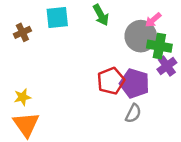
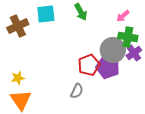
brown cross: (22, 32) -> (18, 26), size x1.5
gray circle: (141, 36) -> (113, 50), moved
gray semicircle: (133, 113) -> (77, 91), moved

